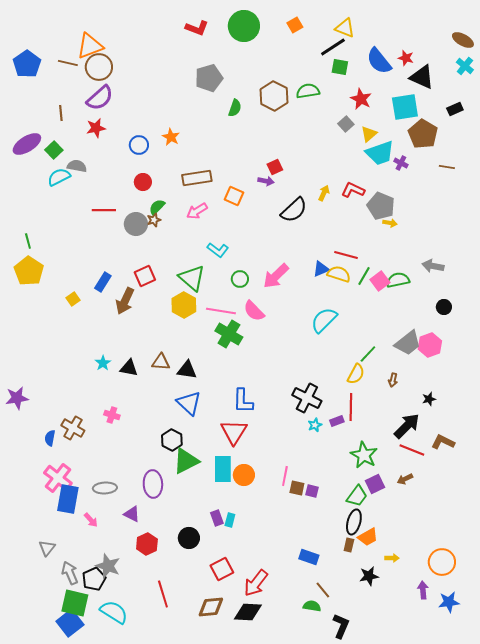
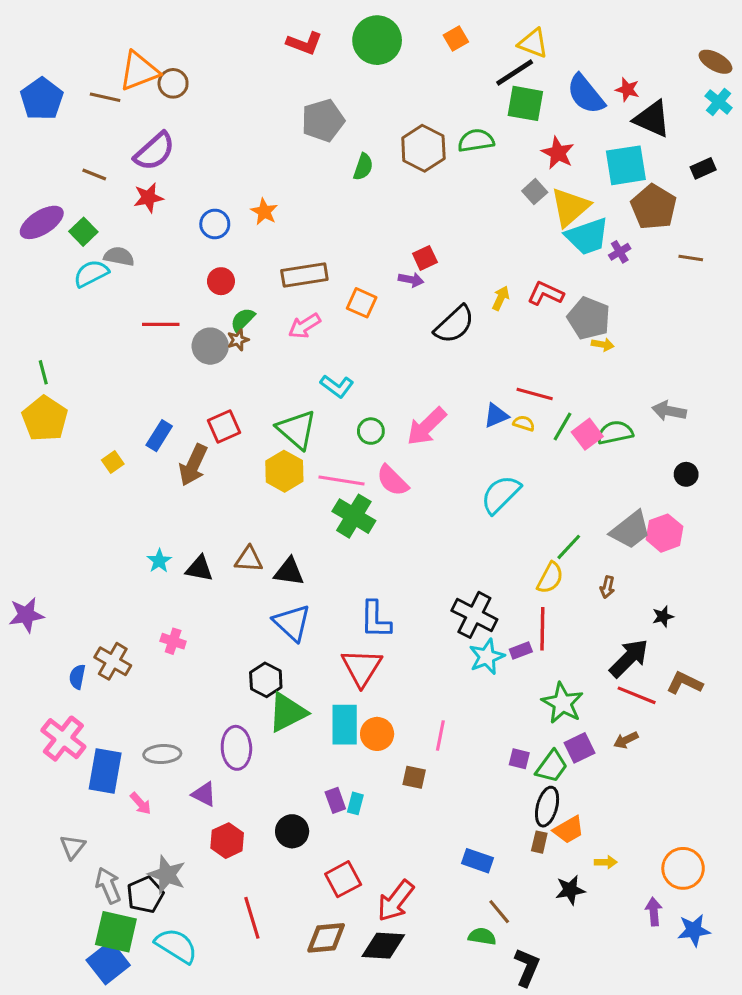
brown circle: (99, 67) -> (173, 83), moved, size x0.7
green square: (340, 67) -> (525, 103), size x1.4
brown line: (61, 113) -> (94, 175), turned -63
yellow triangle: (369, 134) -> (570, 207), size x1.6
purple cross: (401, 163) -> (620, 252), turned 32
yellow semicircle: (339, 274) -> (524, 423), size x0.6
cyan star: (315, 425) -> (487, 657), size x1.6
pink cross: (58, 478) -> (63, 739), moved
brown square: (297, 488) -> (414, 777), moved
purple square: (312, 491) -> (519, 759), moved

